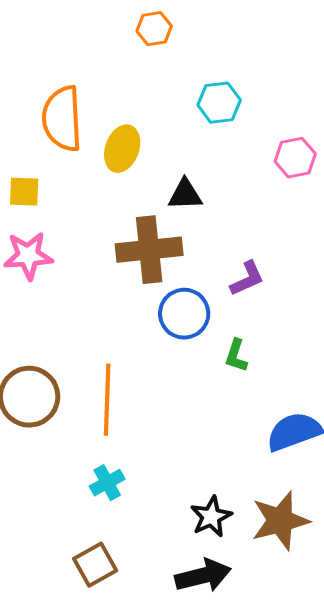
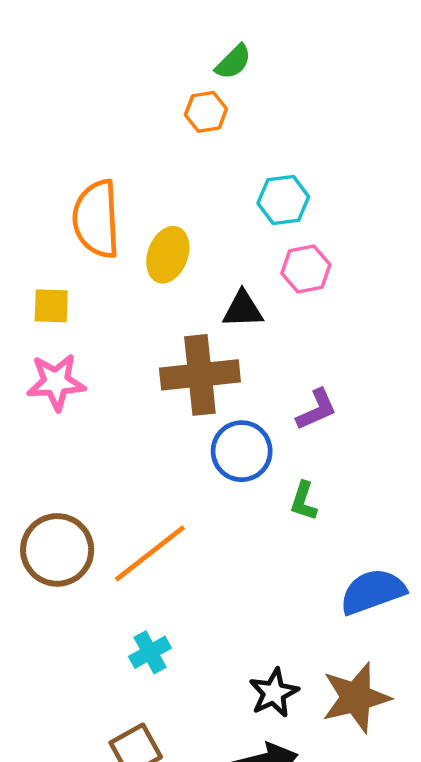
pink hexagon: (295, 158) -> (306, 269), moved
orange line: (107, 400) -> (150, 553), turned 50

